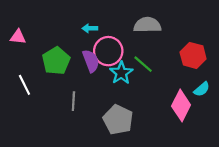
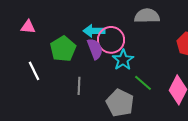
cyan arrow: (90, 28) -> (94, 31), moved, size x1.5
green line: (143, 64) -> (143, 83), moved

